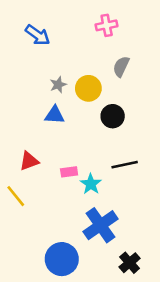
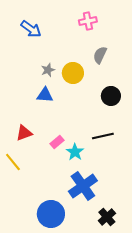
black circle: (113, 116) -> (111, 96), moved
pink rectangle: (69, 172) -> (57, 142), turned -32

